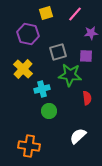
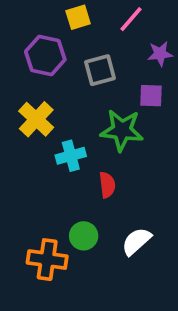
gray square: (58, 52) -> (100, 70), moved
red semicircle: (87, 98) -> (107, 185), moved
green circle: (49, 111) -> (84, 236), moved

